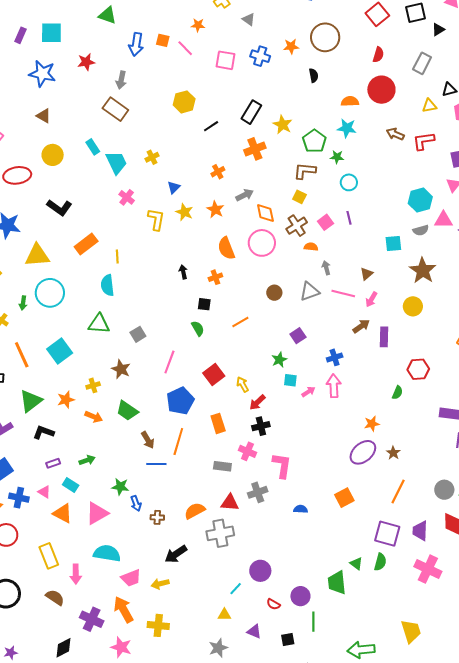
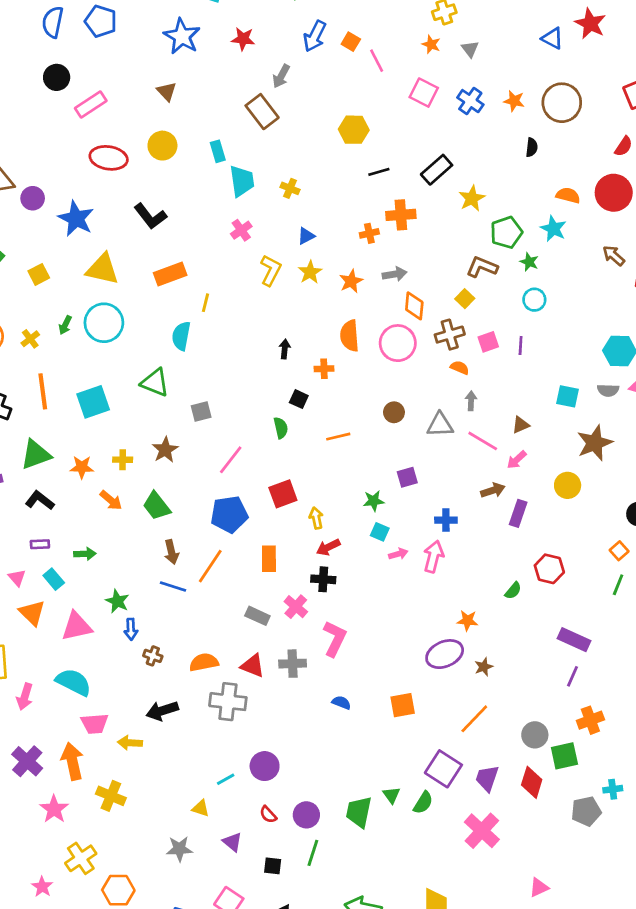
orange star: (198, 25) -> (431, 44), moved
orange cross: (255, 149) -> (401, 215), moved
yellow cross: (152, 157) -> (290, 188), turned 32

